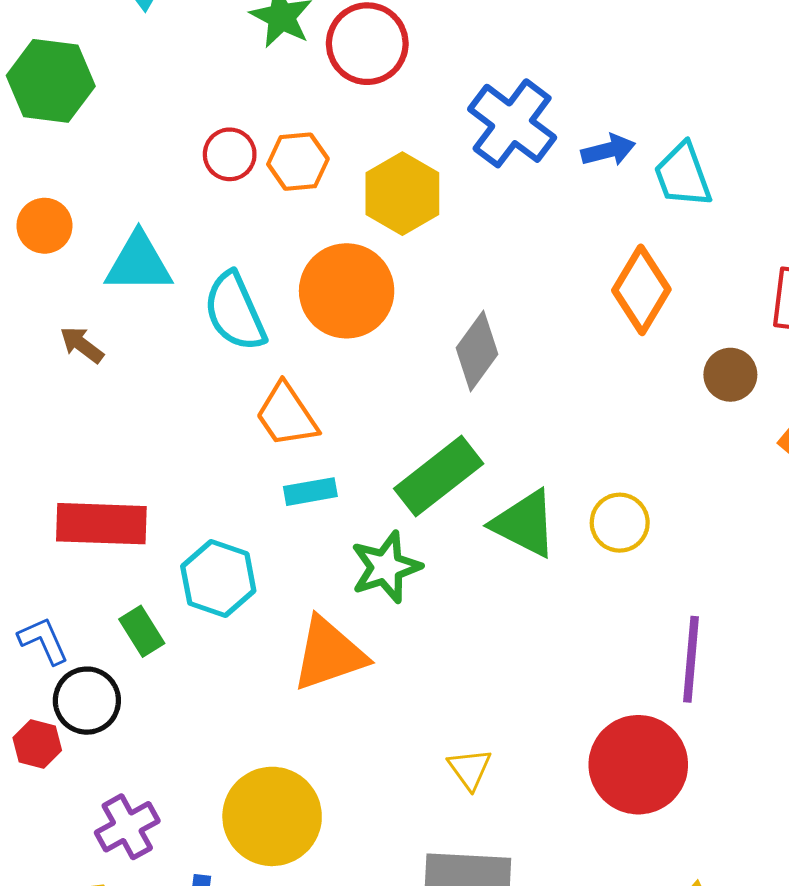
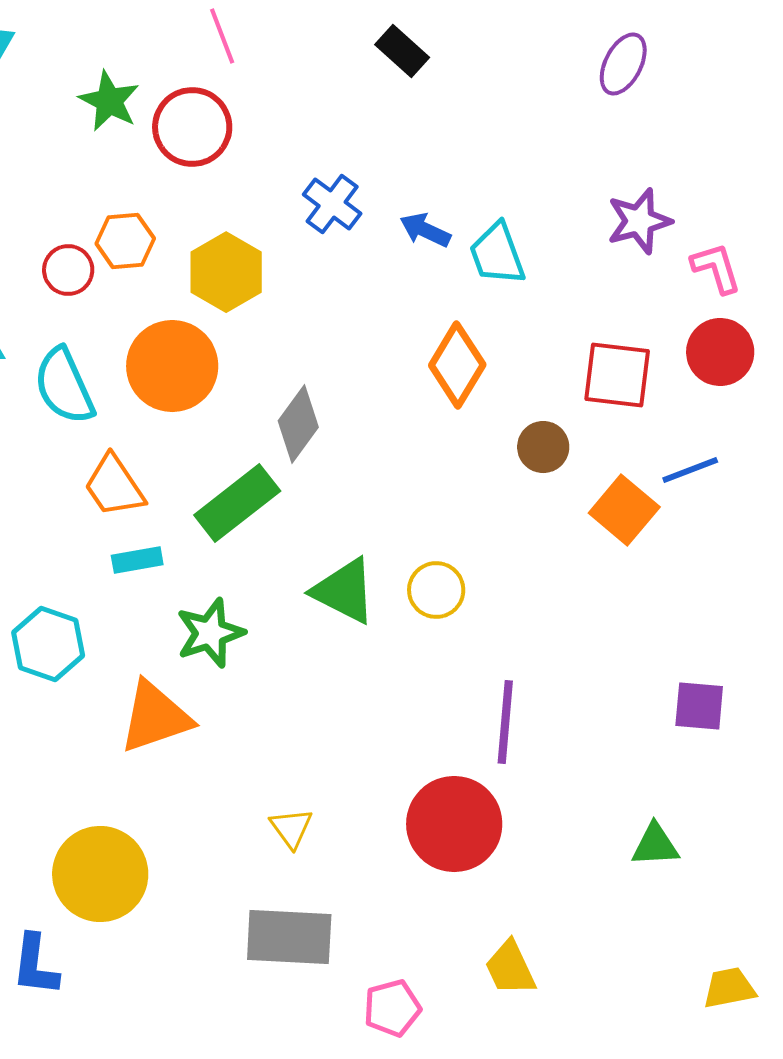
blue cross: (512, 123) -> (332, 204), size x0.7
blue arrow: (608, 150) -> (425, 230), turned -141
red circle: (230, 154) -> (68, 270), moved
green rectangle: (439, 476) -> (237, 503), moved

